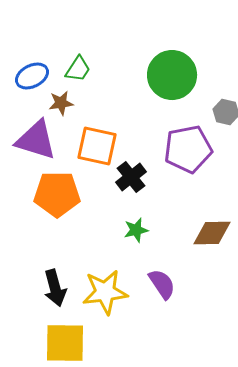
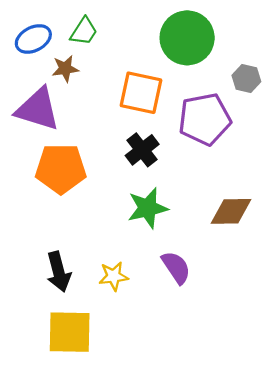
orange square: (97, 146) -> (141, 93), moved
green star: (136, 230) -> (148, 208), size x1.5
yellow star: (105, 292) -> (114, 276), size x0.6

